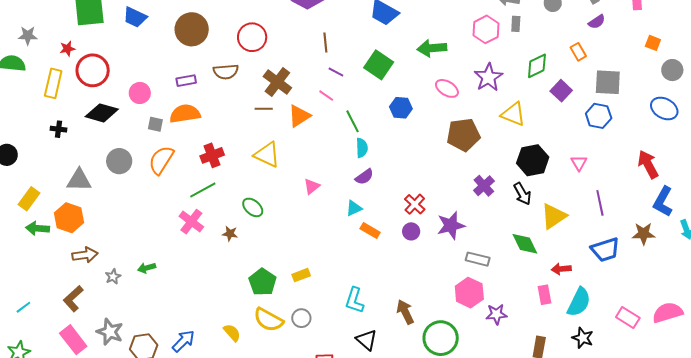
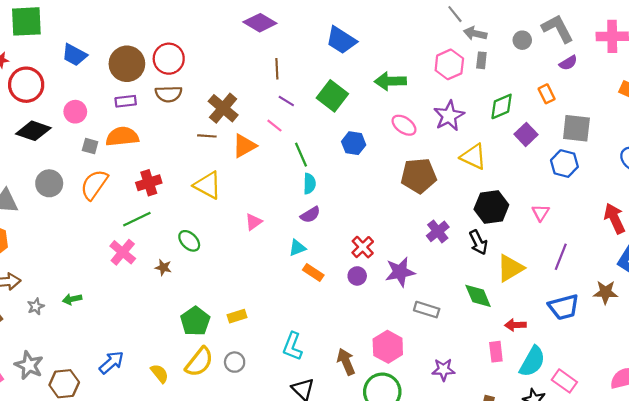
blue trapezoid: (135, 17) -> (74, 55), moved
brown circle: (192, 29) -> (127, 64), moved
red circle: (252, 37) -> (169, 59), moved
purple line: (600, 203) -> (561, 257), turned 30
pink hexagon: (469, 293) -> (388, 347), moved
pink rectangle: (628, 318) -> (564, 381), moved
yellow semicircle: (268, 320) -> (199, 362), turned -84
blue arrow: (183, 341) -> (111, 363), moved

